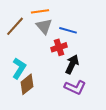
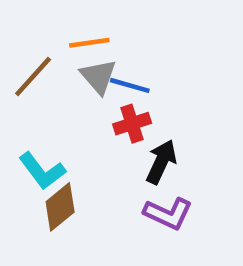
blue line: (68, 30) -> (130, 85), moved
cyan L-shape: (19, 68) -> (42, 171), turned 110

